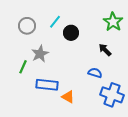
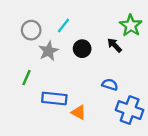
black circle: (71, 33) -> (82, 49), moved
black arrow: (105, 50) -> (115, 45), moved
gray star: (40, 54) -> (49, 51), moved

